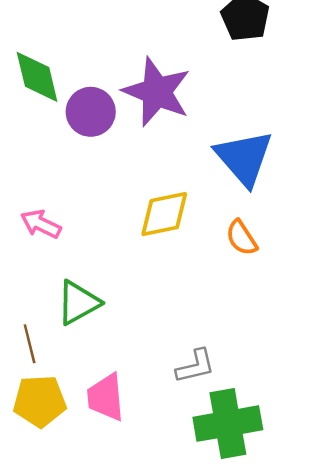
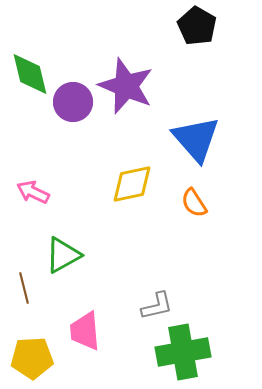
yellow pentagon: (40, 401) -> (32, 358), moved

